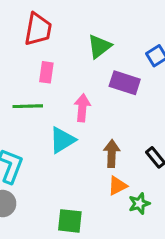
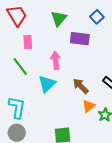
red trapezoid: (38, 29) -> (17, 15), turned -30
green line: (28, 106) -> (20, 67), turned 66
brown arrow: (112, 153) -> (81, 86), turned -36

